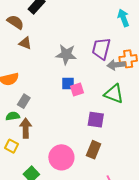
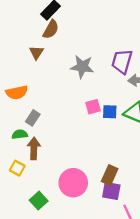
brown semicircle: (15, 22) -> (51, 29), moved, turned 84
brown triangle: (25, 43) -> (36, 53), turned 40
blue square: (68, 83) -> (110, 112), moved
purple square: (96, 120) -> (111, 191), moved

